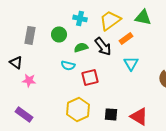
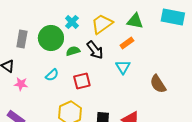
cyan cross: (80, 18) -> (72, 22), turned 32
green circle: (59, 34) -> (51, 38), size x1.6
orange rectangle: (126, 38) -> (127, 43), moved
cyan semicircle: (68, 65) -> (52, 75), moved, turned -56

